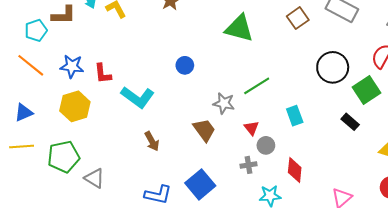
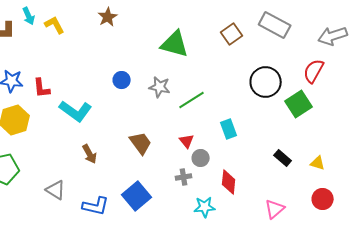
gray star: (224, 103) -> (160, 87), moved
black rectangle: (350, 122) -> (283, 158), moved
gray triangle: (94, 178) -> (56, 190), moved

